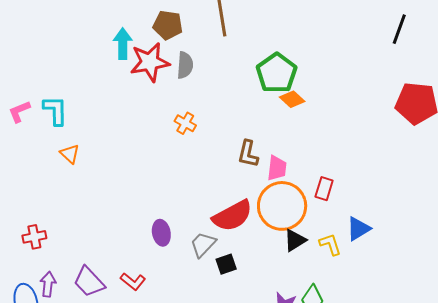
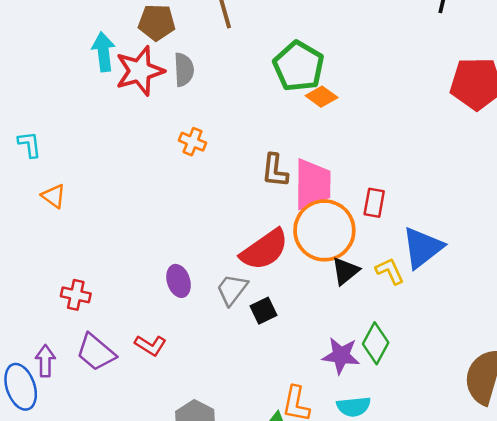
cyan L-shape: (55, 110) -> (29, 144), size x0.7
pink trapezoid: (277, 168) -> (313, 184), size x1.6
blue triangle: (358, 229) -> (422, 248), size x1.4
red cross: (34, 237) -> (76, 295), moved, turned 30

